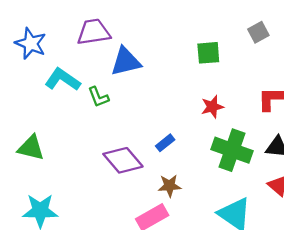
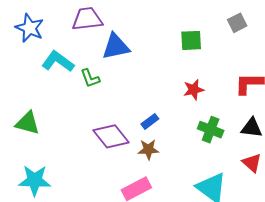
green cross: (232, 150) -> (211, 130), size x0.7
brown star: (169, 186) -> (148, 149), moved

